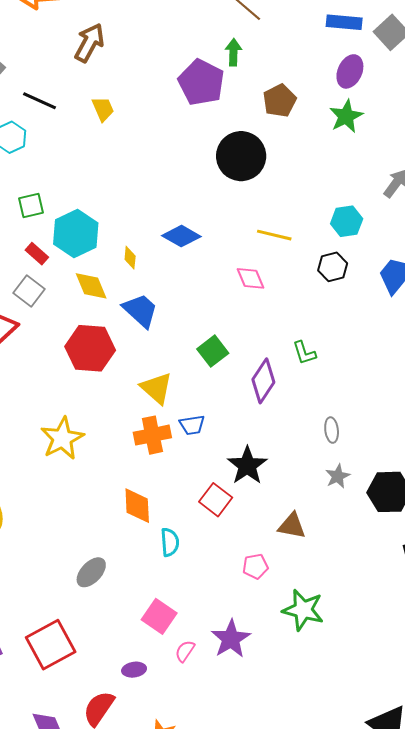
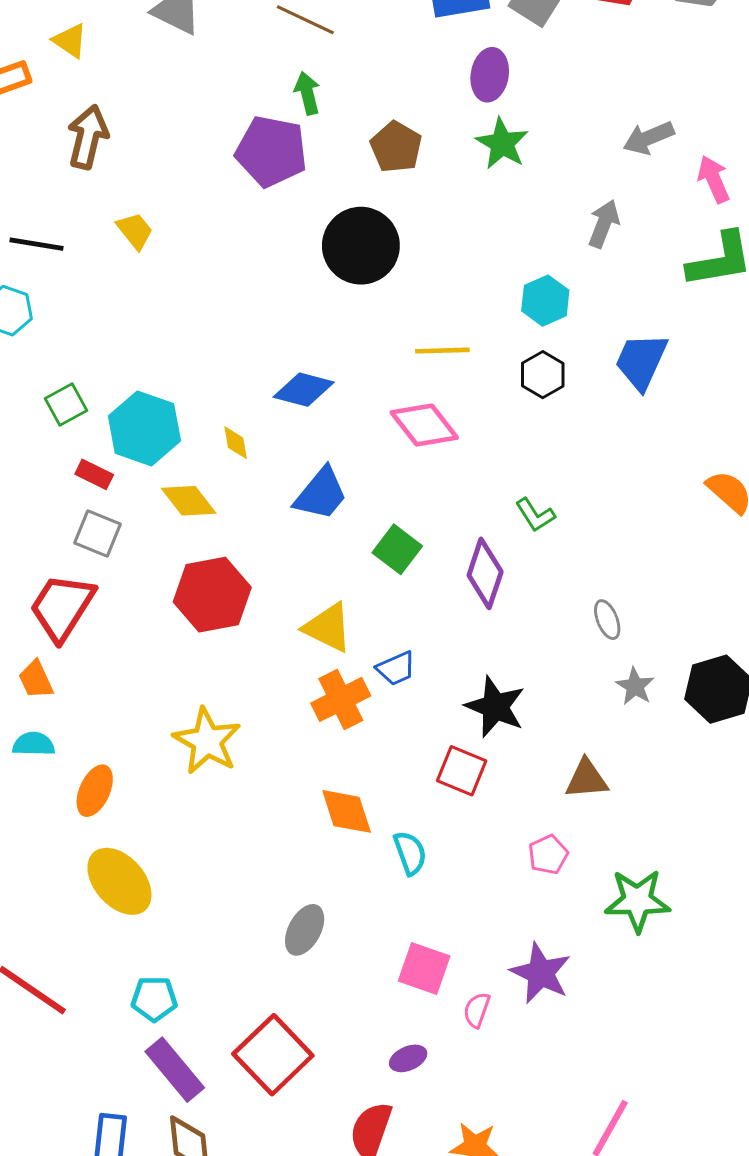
pink diamond: (250, 278) -> (424, 425), size x1.4
blue trapezoid: (140, 310) -> (321, 494), moved, turned 102

